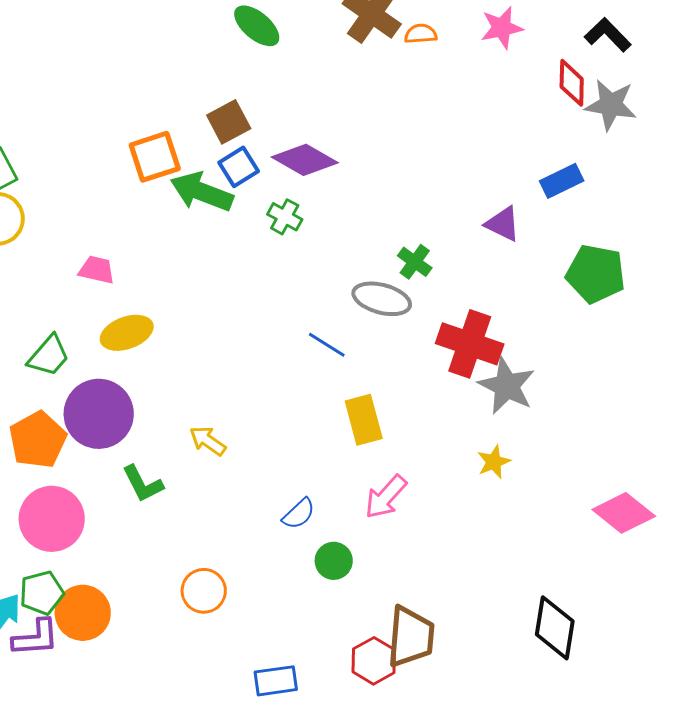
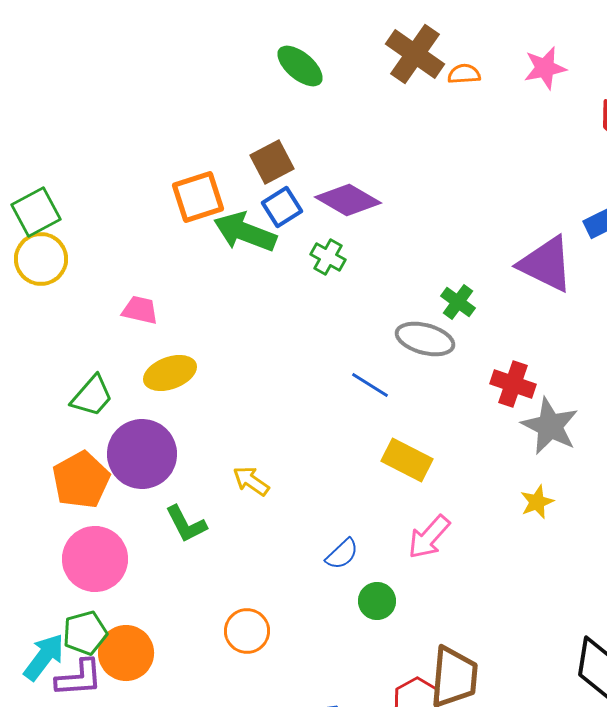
purple triangle: (503, 224) -> (546, 264), size x1.6
red cross: (470, 344) -> (513, 384), size x0.7
yellow rectangle: (364, 420) -> (407, 460), turned -48

